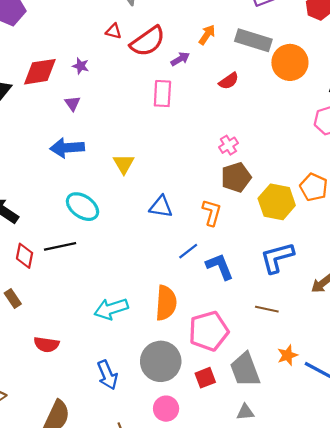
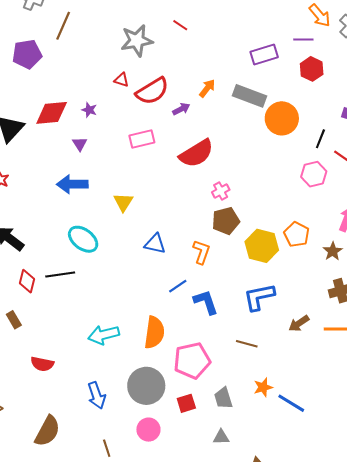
red semicircle: (229, 81) -> (196, 153), moved, size x1.8
pink rectangle: (162, 94) -> (142, 139), moved, turned 70
gray trapezoid: (245, 370) -> (223, 398), size x0.7

